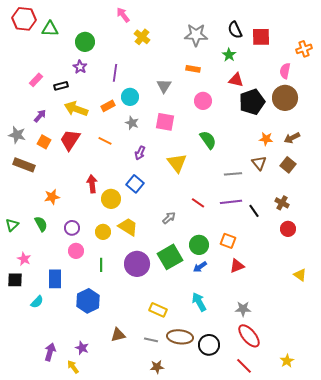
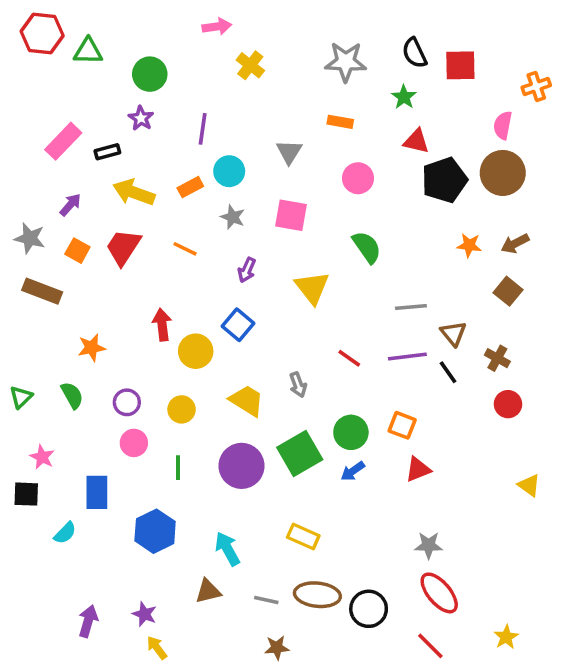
pink arrow: (123, 15) -> (217, 26), turned 119
pink rectangle: (36, 80) -> (63, 141), size x1.5
brown triangle: (259, 163) -> (453, 334), moved
gray arrow: (169, 218) -> (298, 385), turned 112
yellow trapezoid: (128, 227) -> (247, 401), moved
cyan arrow: (199, 302) -> (227, 549), moved
yellow rectangle: (158, 310) -> (303, 536), moved
yellow arrow: (73, 367) -> (157, 648), moved

